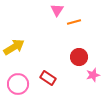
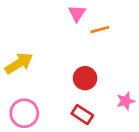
red circle: (79, 57) -> (85, 78), moved
red rectangle: (48, 78) -> (82, 115), moved

